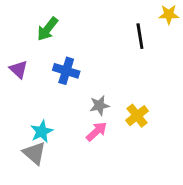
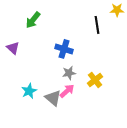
blue cross: (66, 71) -> (64, 49), moved
gray triangle: (34, 153) -> (53, 98), moved

